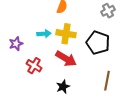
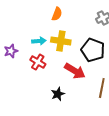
red arrow: (66, 59) -> (75, 71), moved
red cross: (34, 66) -> (38, 62), moved

